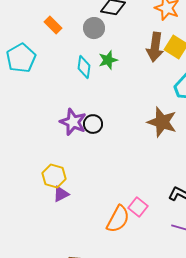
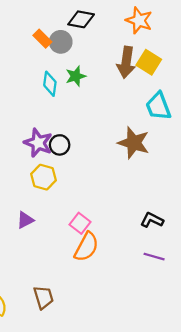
orange rectangle: (53, 25) -> (42, 39), moved
yellow hexagon: (54, 176) -> (43, 177), moved
pink square: (138, 207) -> (80, 223), moved

